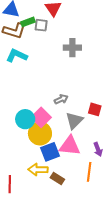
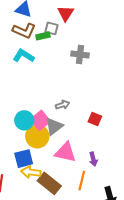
green rectangle: (28, 22) -> (43, 36), moved
gray triangle: (74, 121) -> (54, 126), moved
blue square: (50, 152) -> (24, 159), moved
brown rectangle: (57, 179) -> (49, 183), size x1.6

